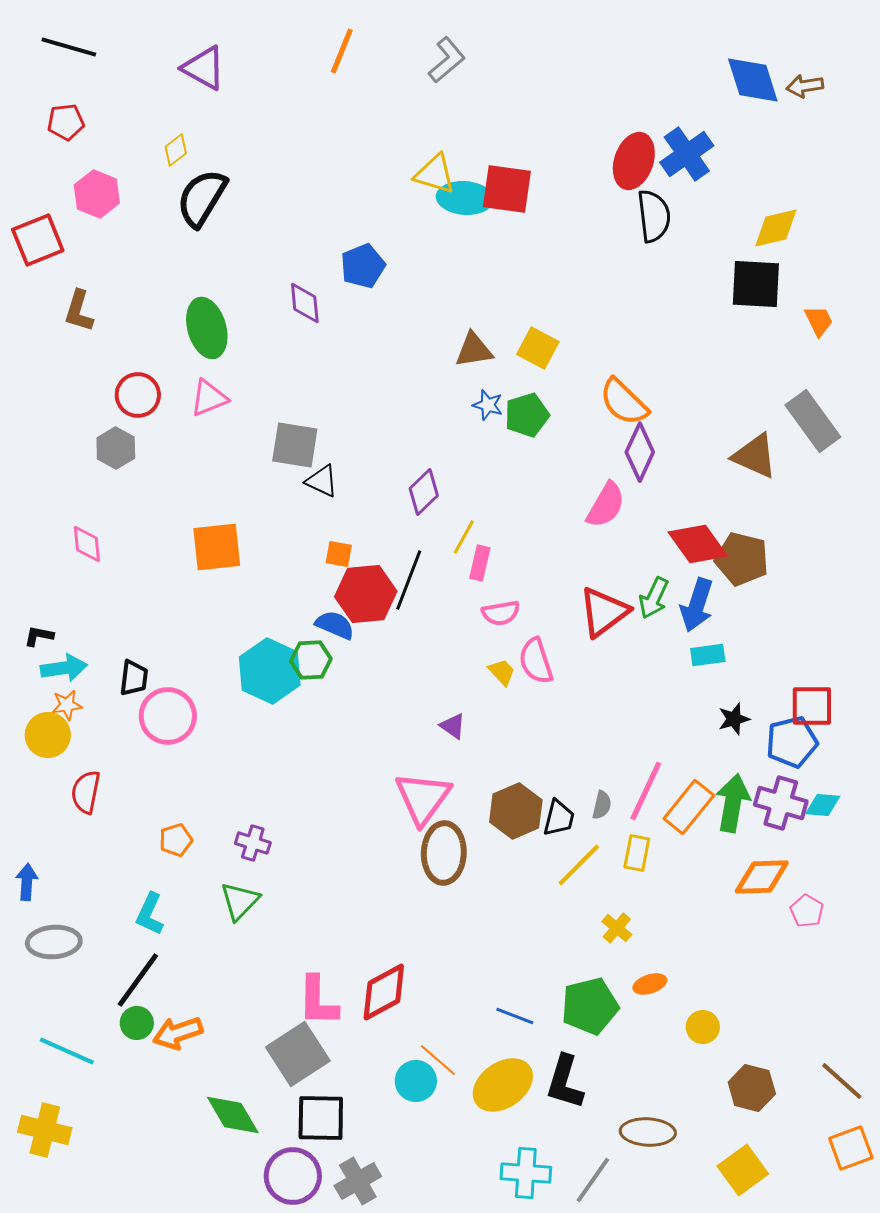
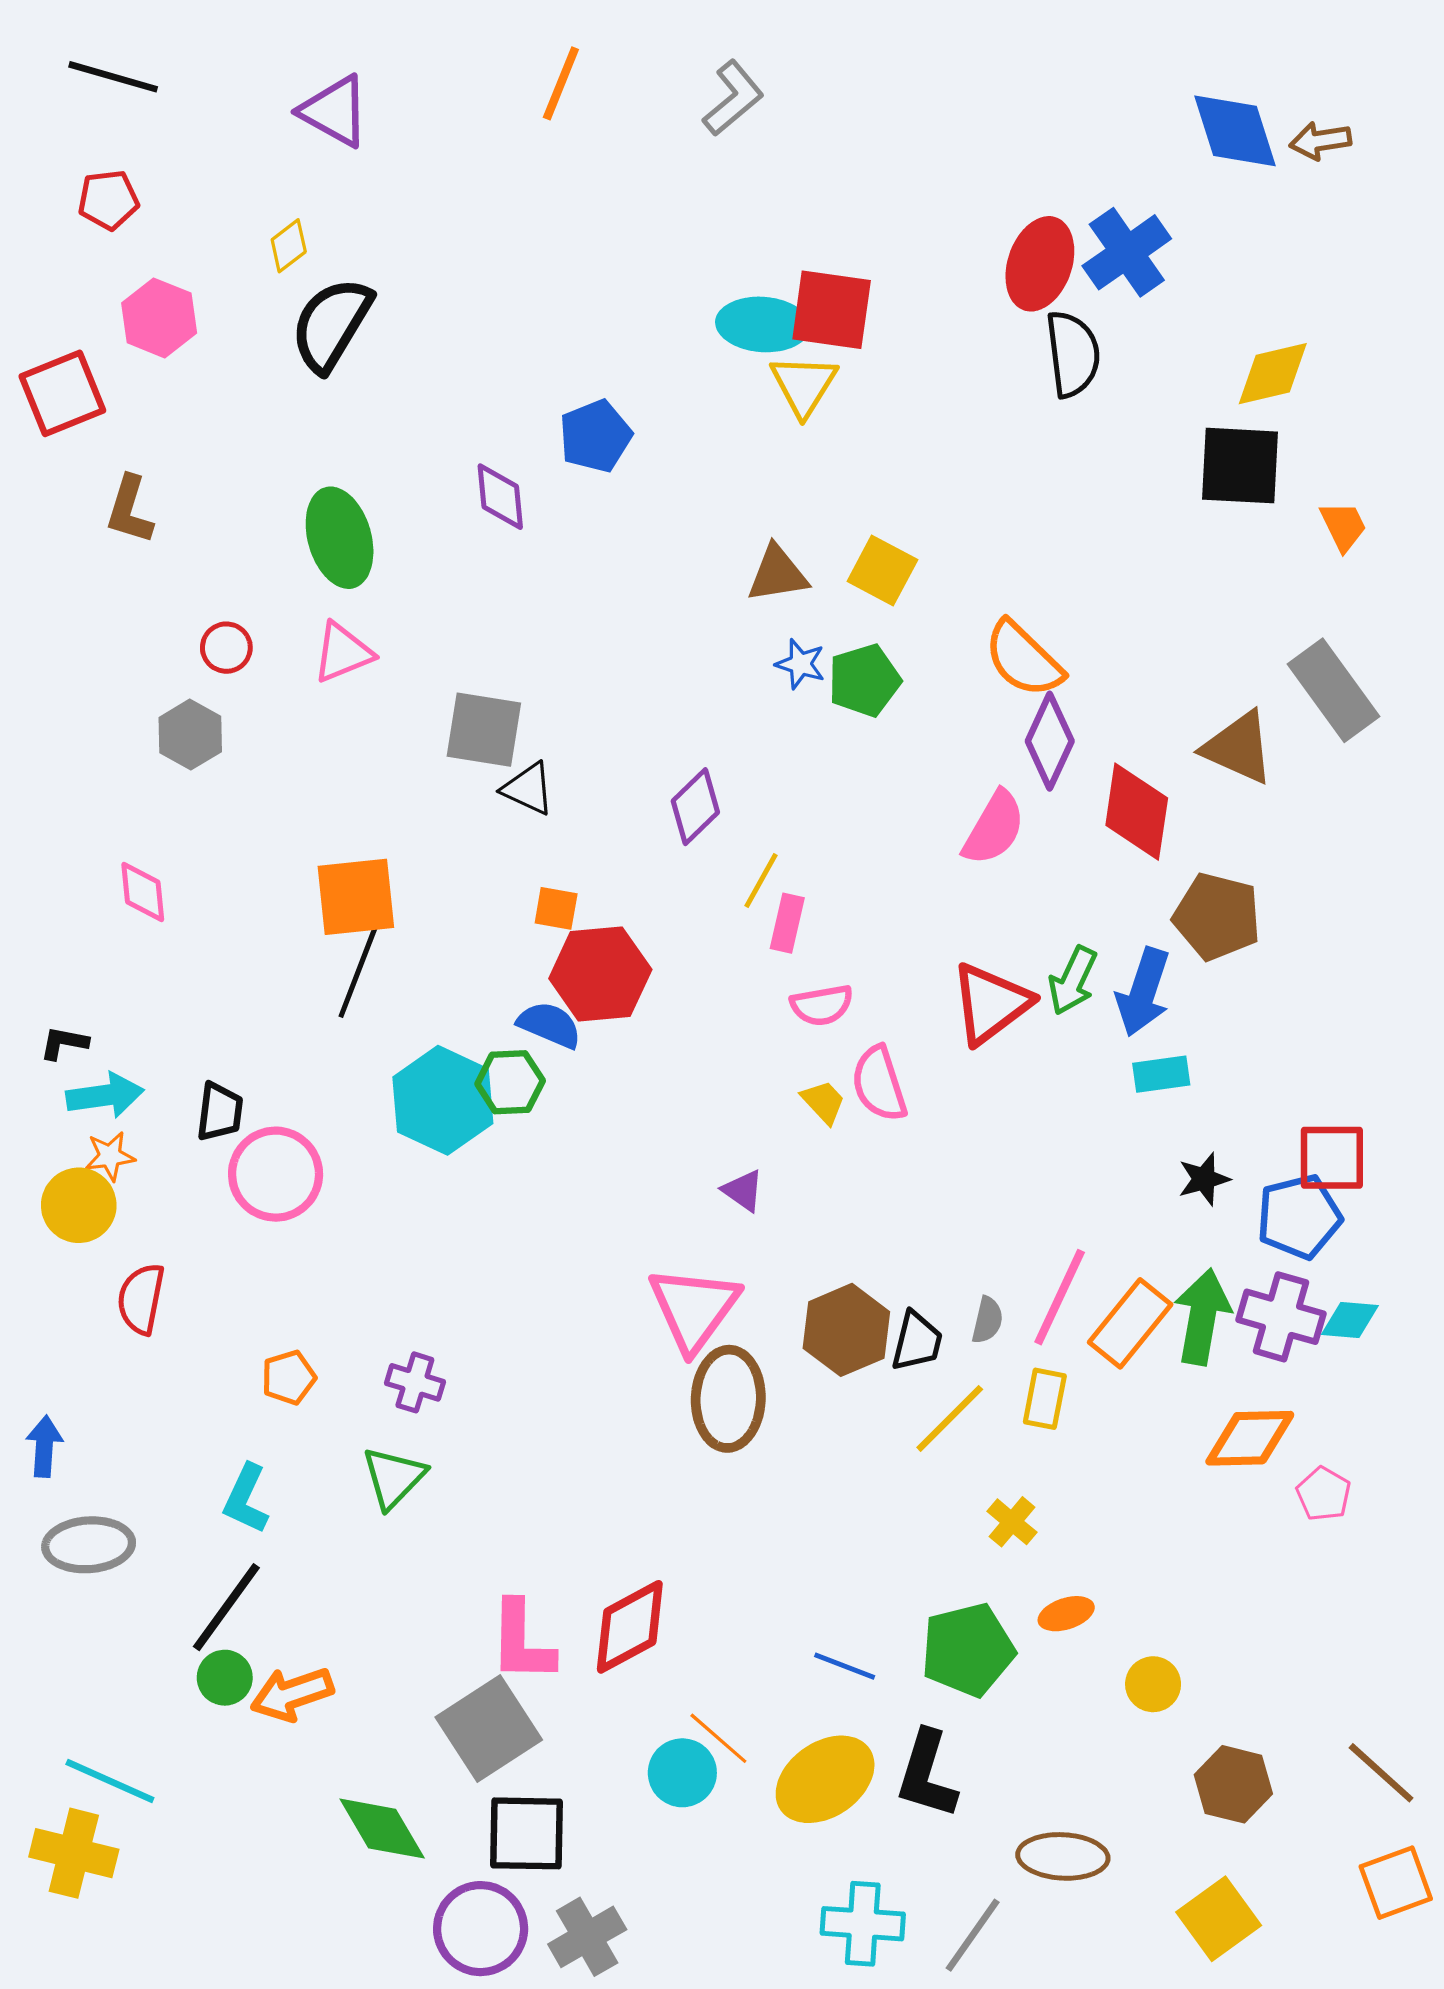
yellow triangle: (435, 174) -> (804, 385), moved, turned 45
red circle: (138, 395) -> (226, 648), size x0.7
red diamond: (698, 544) -> (1137, 812), moved, turned 44
black line: (409, 580) -> (359, 969), moved
cyan line: (67, 1051) -> (110, 1781), moved

